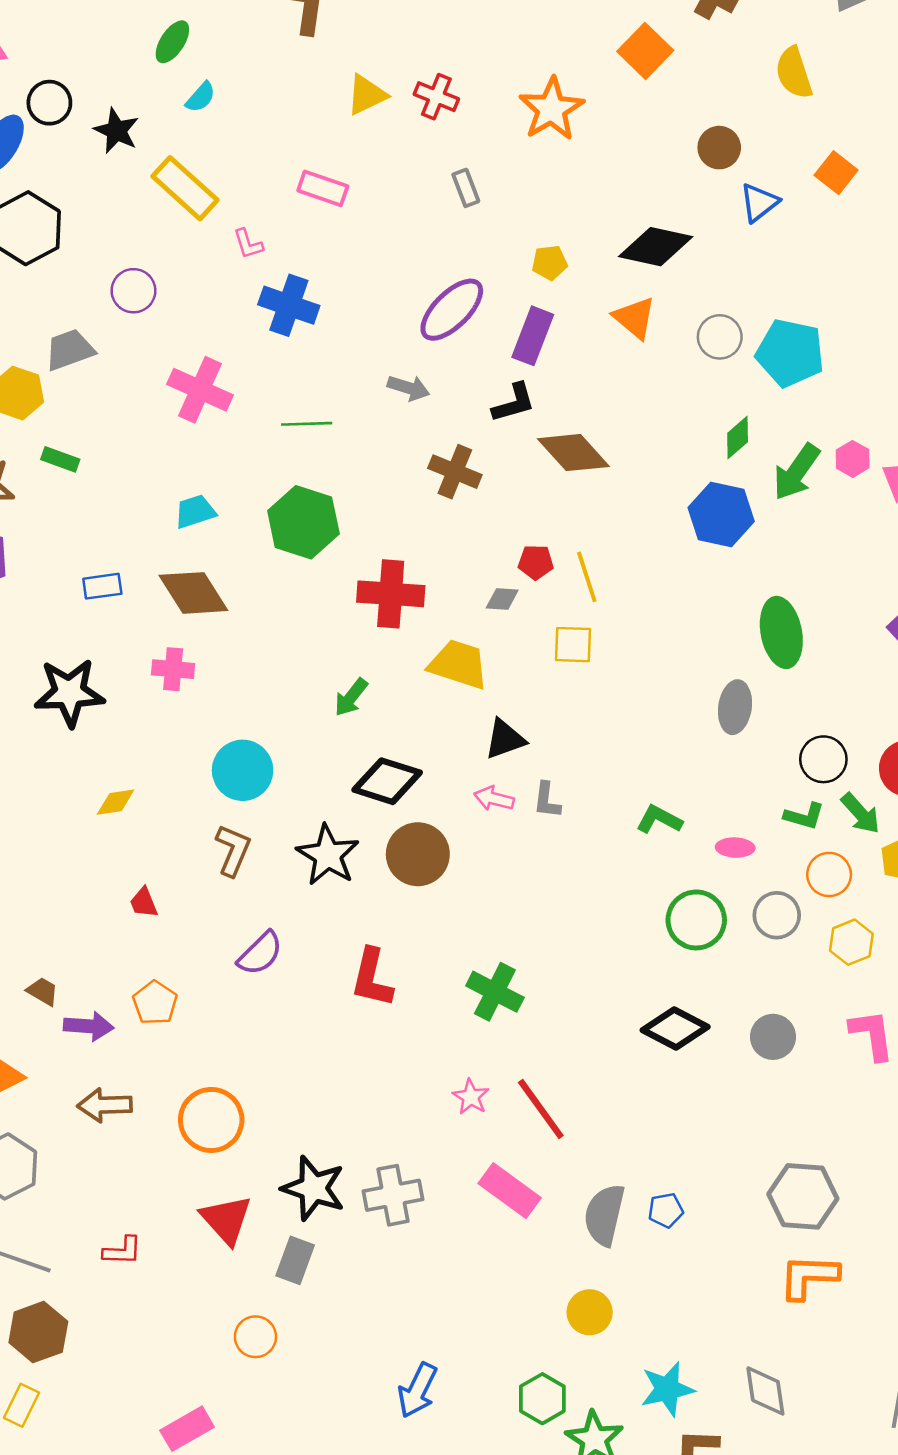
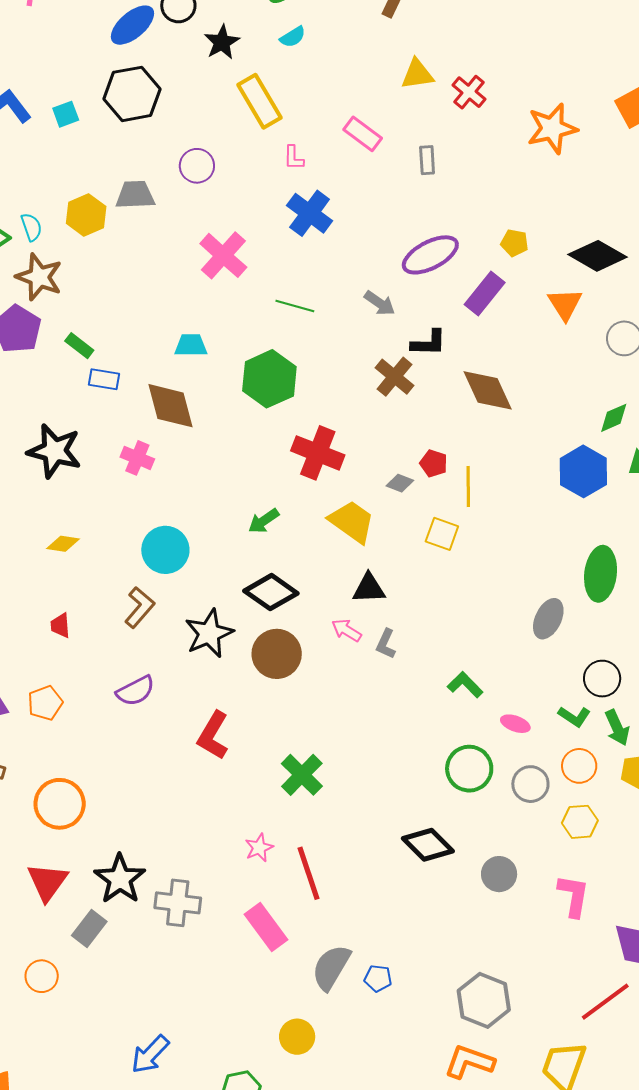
gray rectangle: (466, 188) -> (427, 160), moved
black L-shape: (514, 403) -> (429, 343), moved
green rectangle: (60, 459) -> (79, 346), moved

